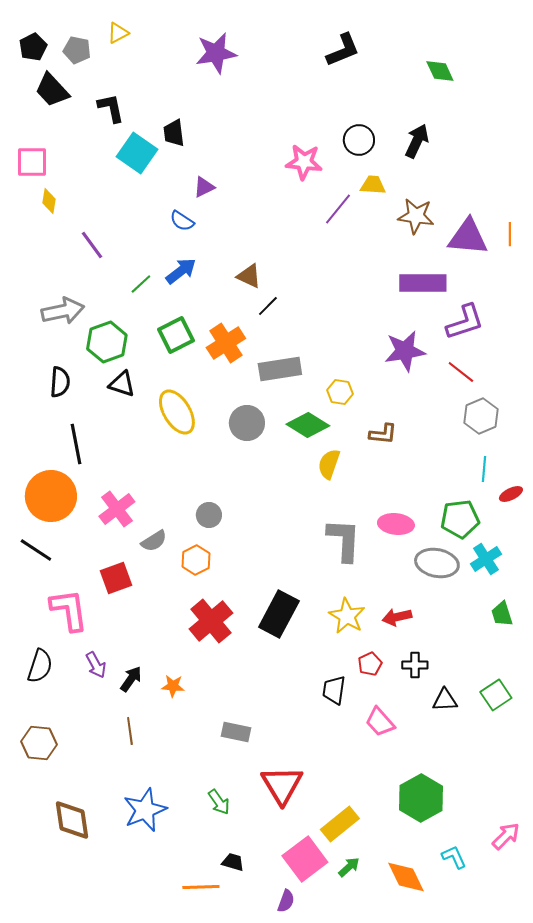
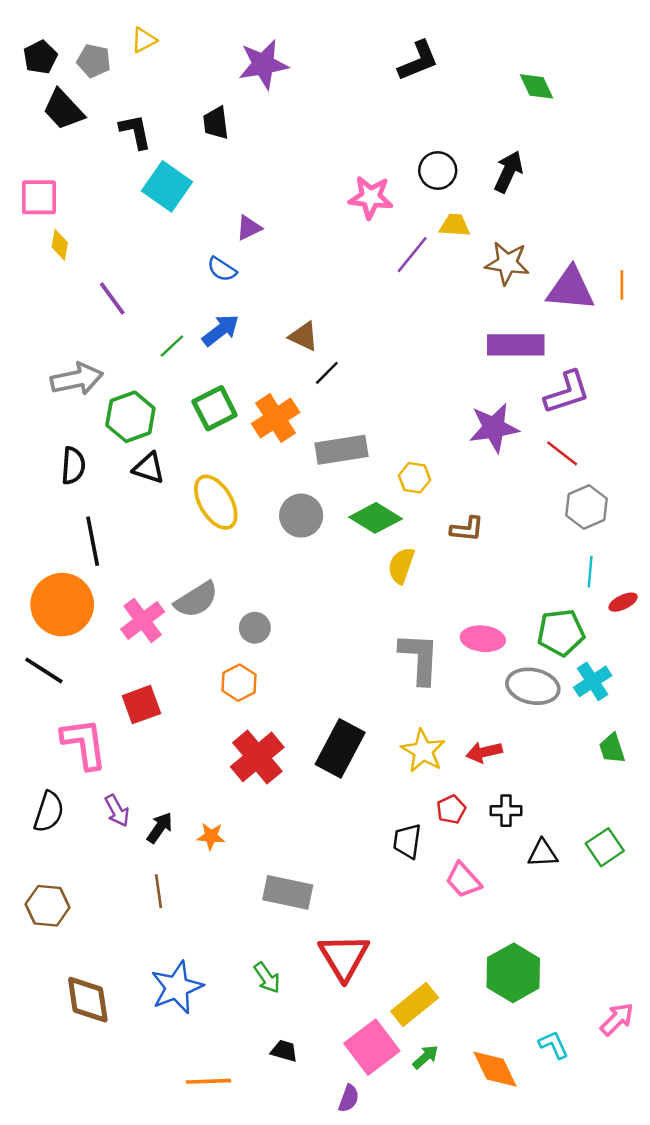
black trapezoid: (174, 133) -> (216, 123), moved
gray semicircle: (154, 541) -> (196, 600), moved, size x1.4
gray rectangle: (236, 732) -> (288, 892), size x1.4
orange line: (201, 887) -> (208, 1081), moved

